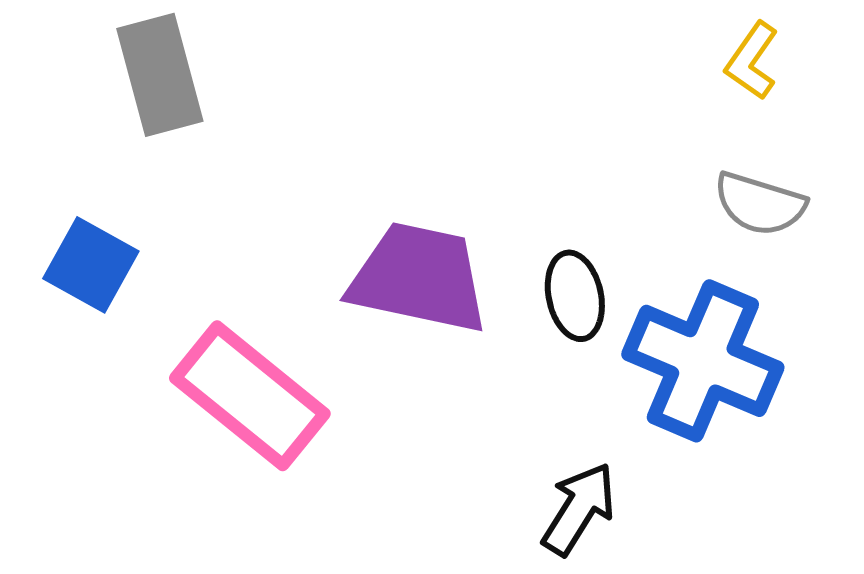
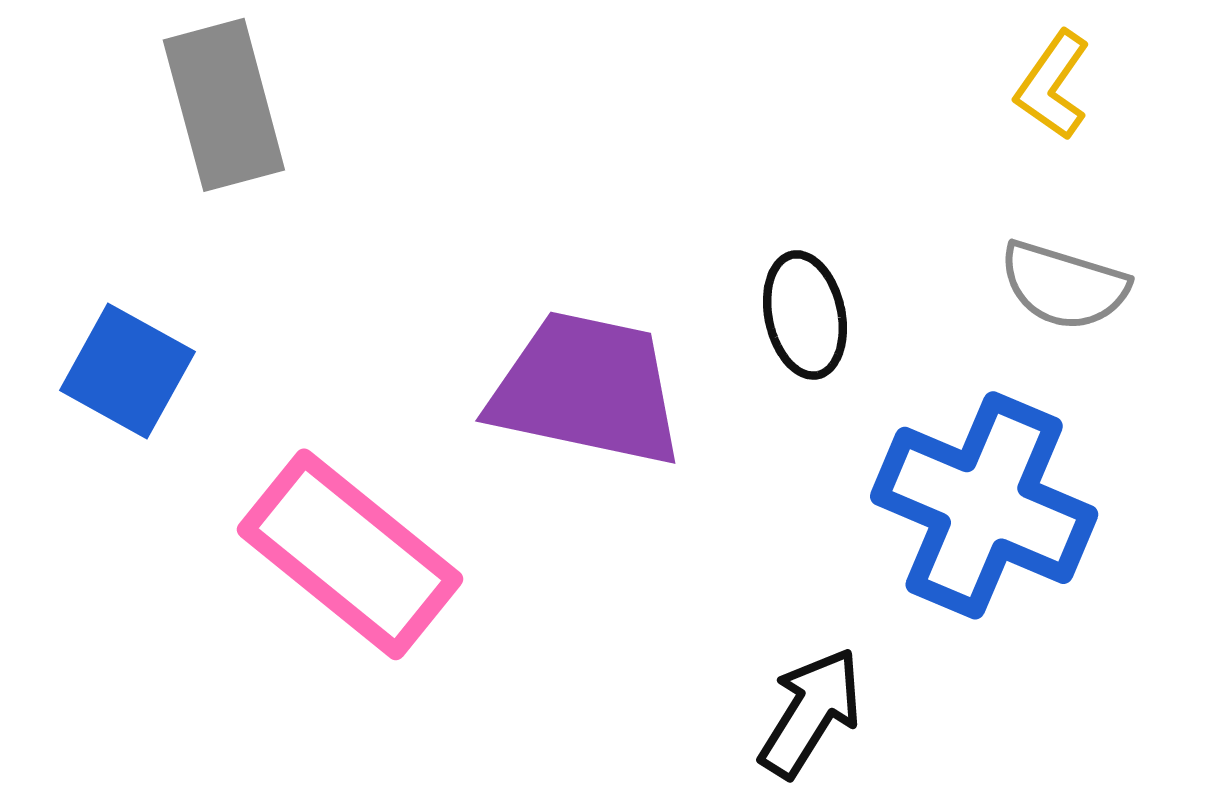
black ellipse: (575, 296) -> (805, 315), moved

